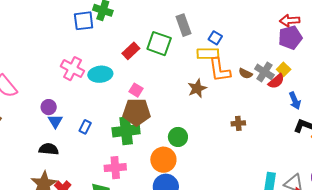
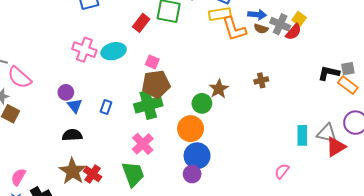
brown star: (197, 88) -> (219, 89), moved
blue arrow: (295, 101) -> (257, 15), moved, turned -54
pink cross: (115, 168) -> (143, 144), turned -30

